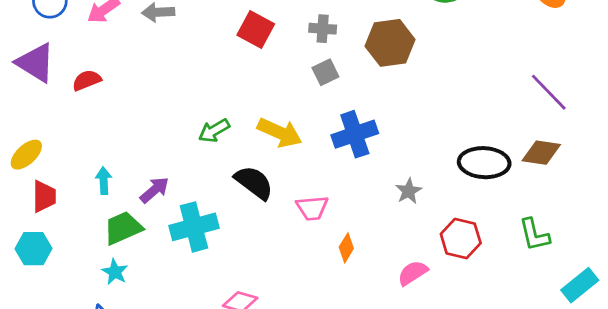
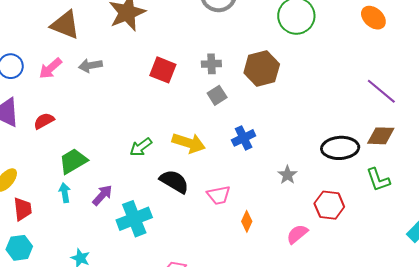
blue cross: (355, 134) -> (244, 138), size x0.7
green trapezoid: (123, 228) -> (73, 161), moved
green L-shape: (534, 235) -> (378, 180), moved

